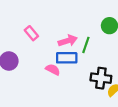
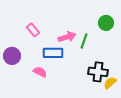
blue rectangle: (67, 58) -> (53, 53), moved
pink semicircle: (53, 70) -> (40, 72), moved

